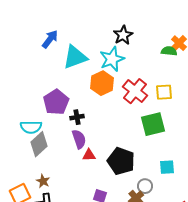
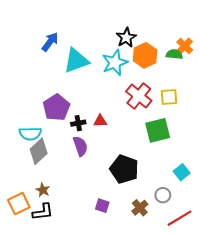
orange hexagon: (102, 83) -> (145, 55), moved
red triangle: (89, 155) -> (100, 121), moved
cyan square: (167, 167) -> (182, 172), moved, turned -35
gray circle: (145, 186) -> (163, 195), moved

